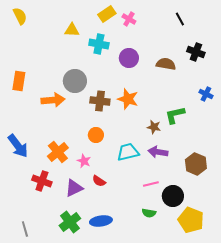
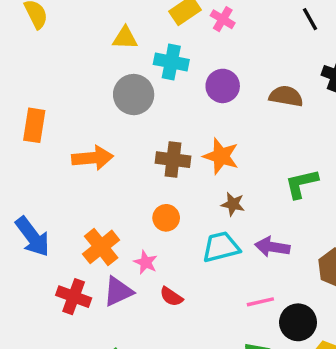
gray circle: (75, 81) -> (134, 95), moved
brown star: (154, 127) -> (233, 204), moved
purple triangle: (74, 188) -> (118, 291), moved

